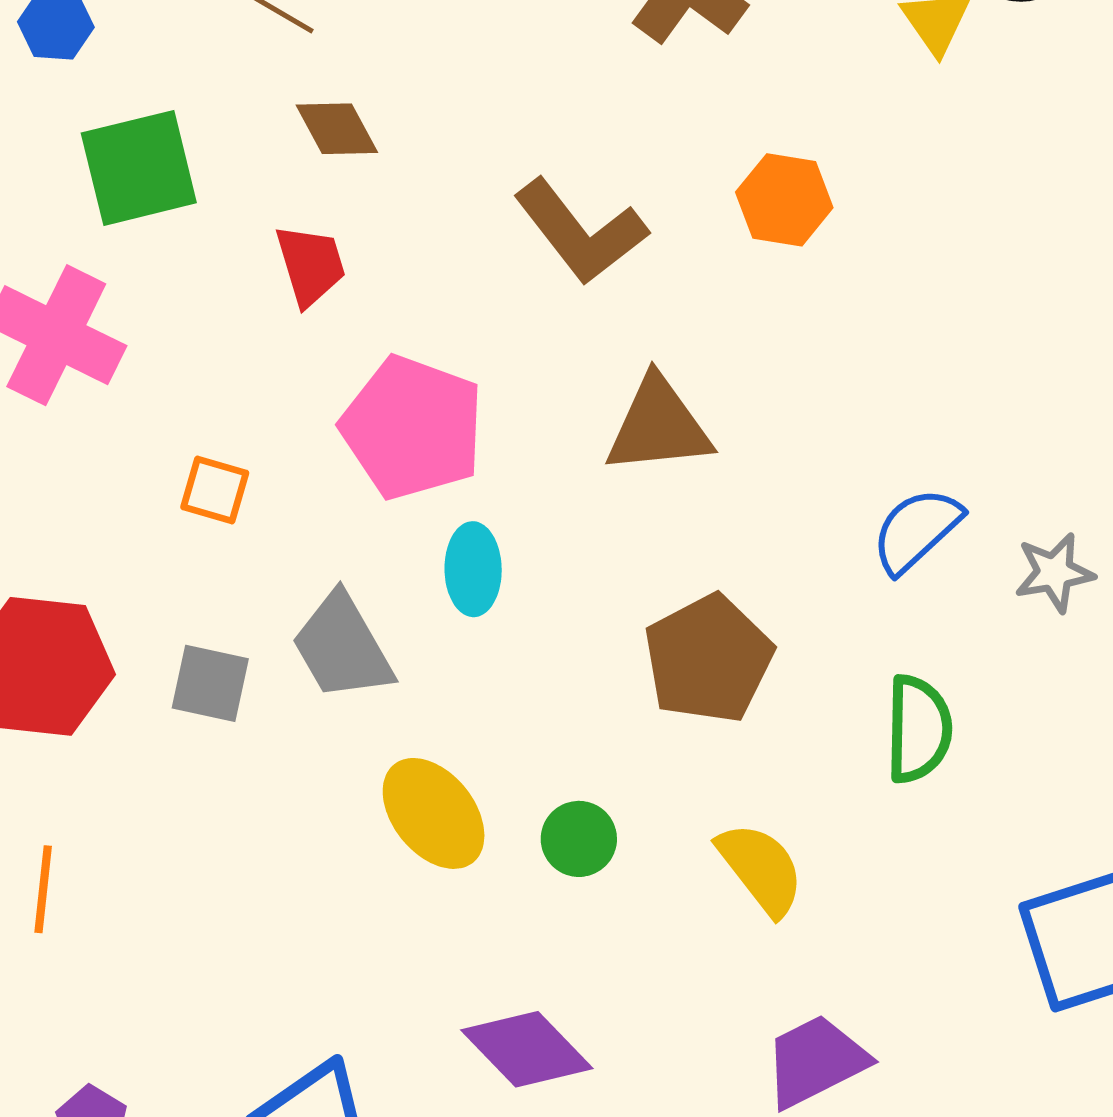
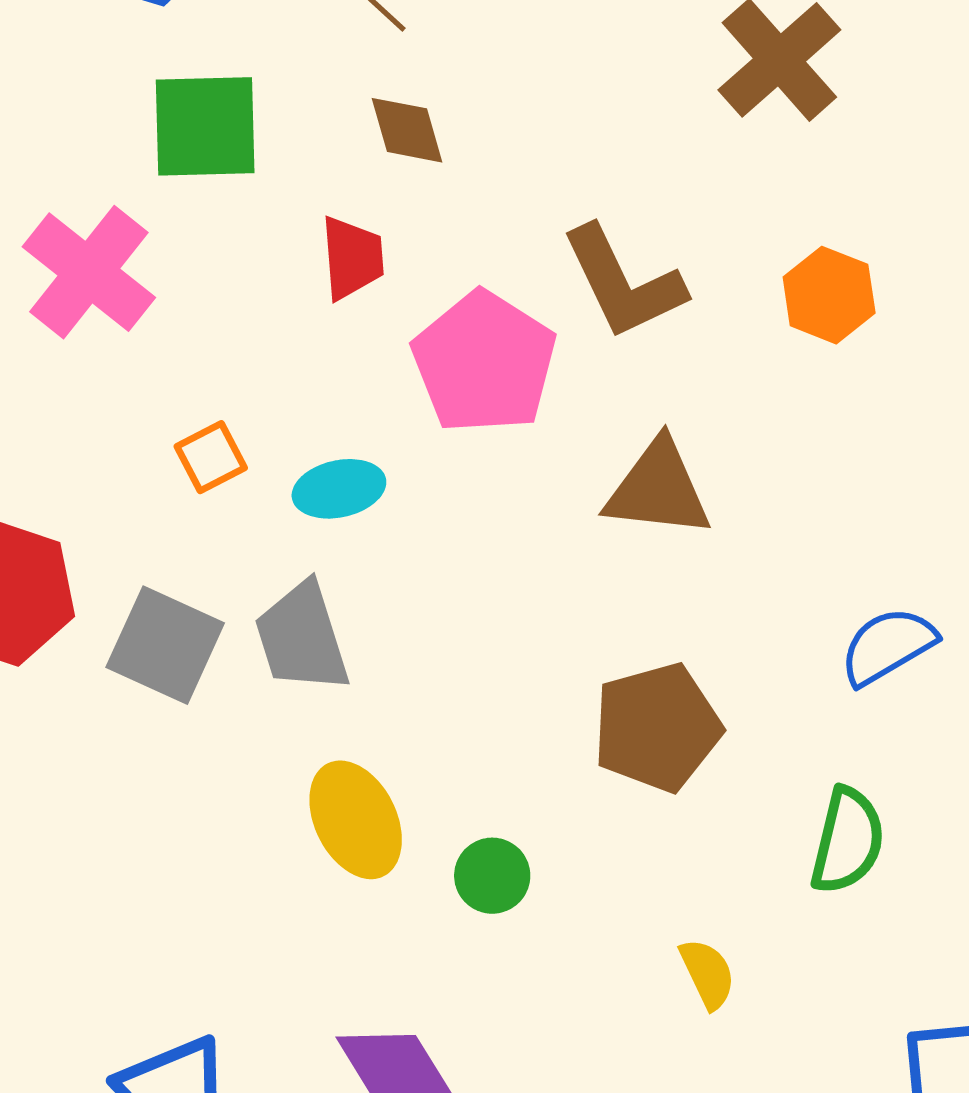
pink pentagon: (412, 428) -> (484, 362), moved
orange square: (215, 490) -> (211, 457), turned 34
cyan ellipse: (473, 569) -> (339, 489), moved, turned 66
gray square: (210, 683) -> (165, 645), size x1.4
yellow semicircle: (761, 869) -> (707, 974), moved, size x0.7

